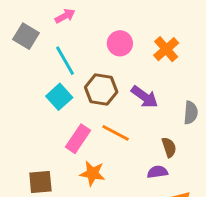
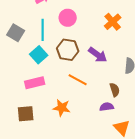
gray square: (26, 36) -> (16, 33), moved
pink circle: (120, 43) -> (68, 18), moved
cyan line: (65, 61) -> (43, 30), turned 30
pink rectangle: (78, 139) -> (35, 83), moved, turned 42

